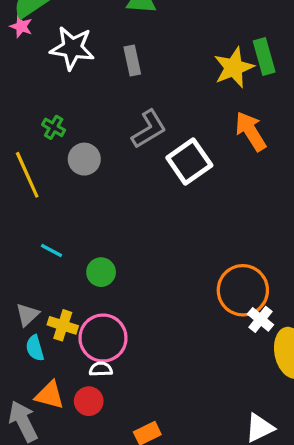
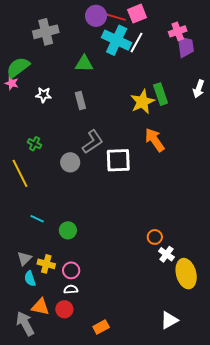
white star: (72, 48) -> (43, 95), size x0.6
gray circle: (84, 159) -> (70, 162), moved
white square: (189, 162) -> (118, 160), turned 36
orange circle: (243, 290) -> (155, 237), size x0.5
pink circle: (103, 338) -> (71, 270), size x0.6

